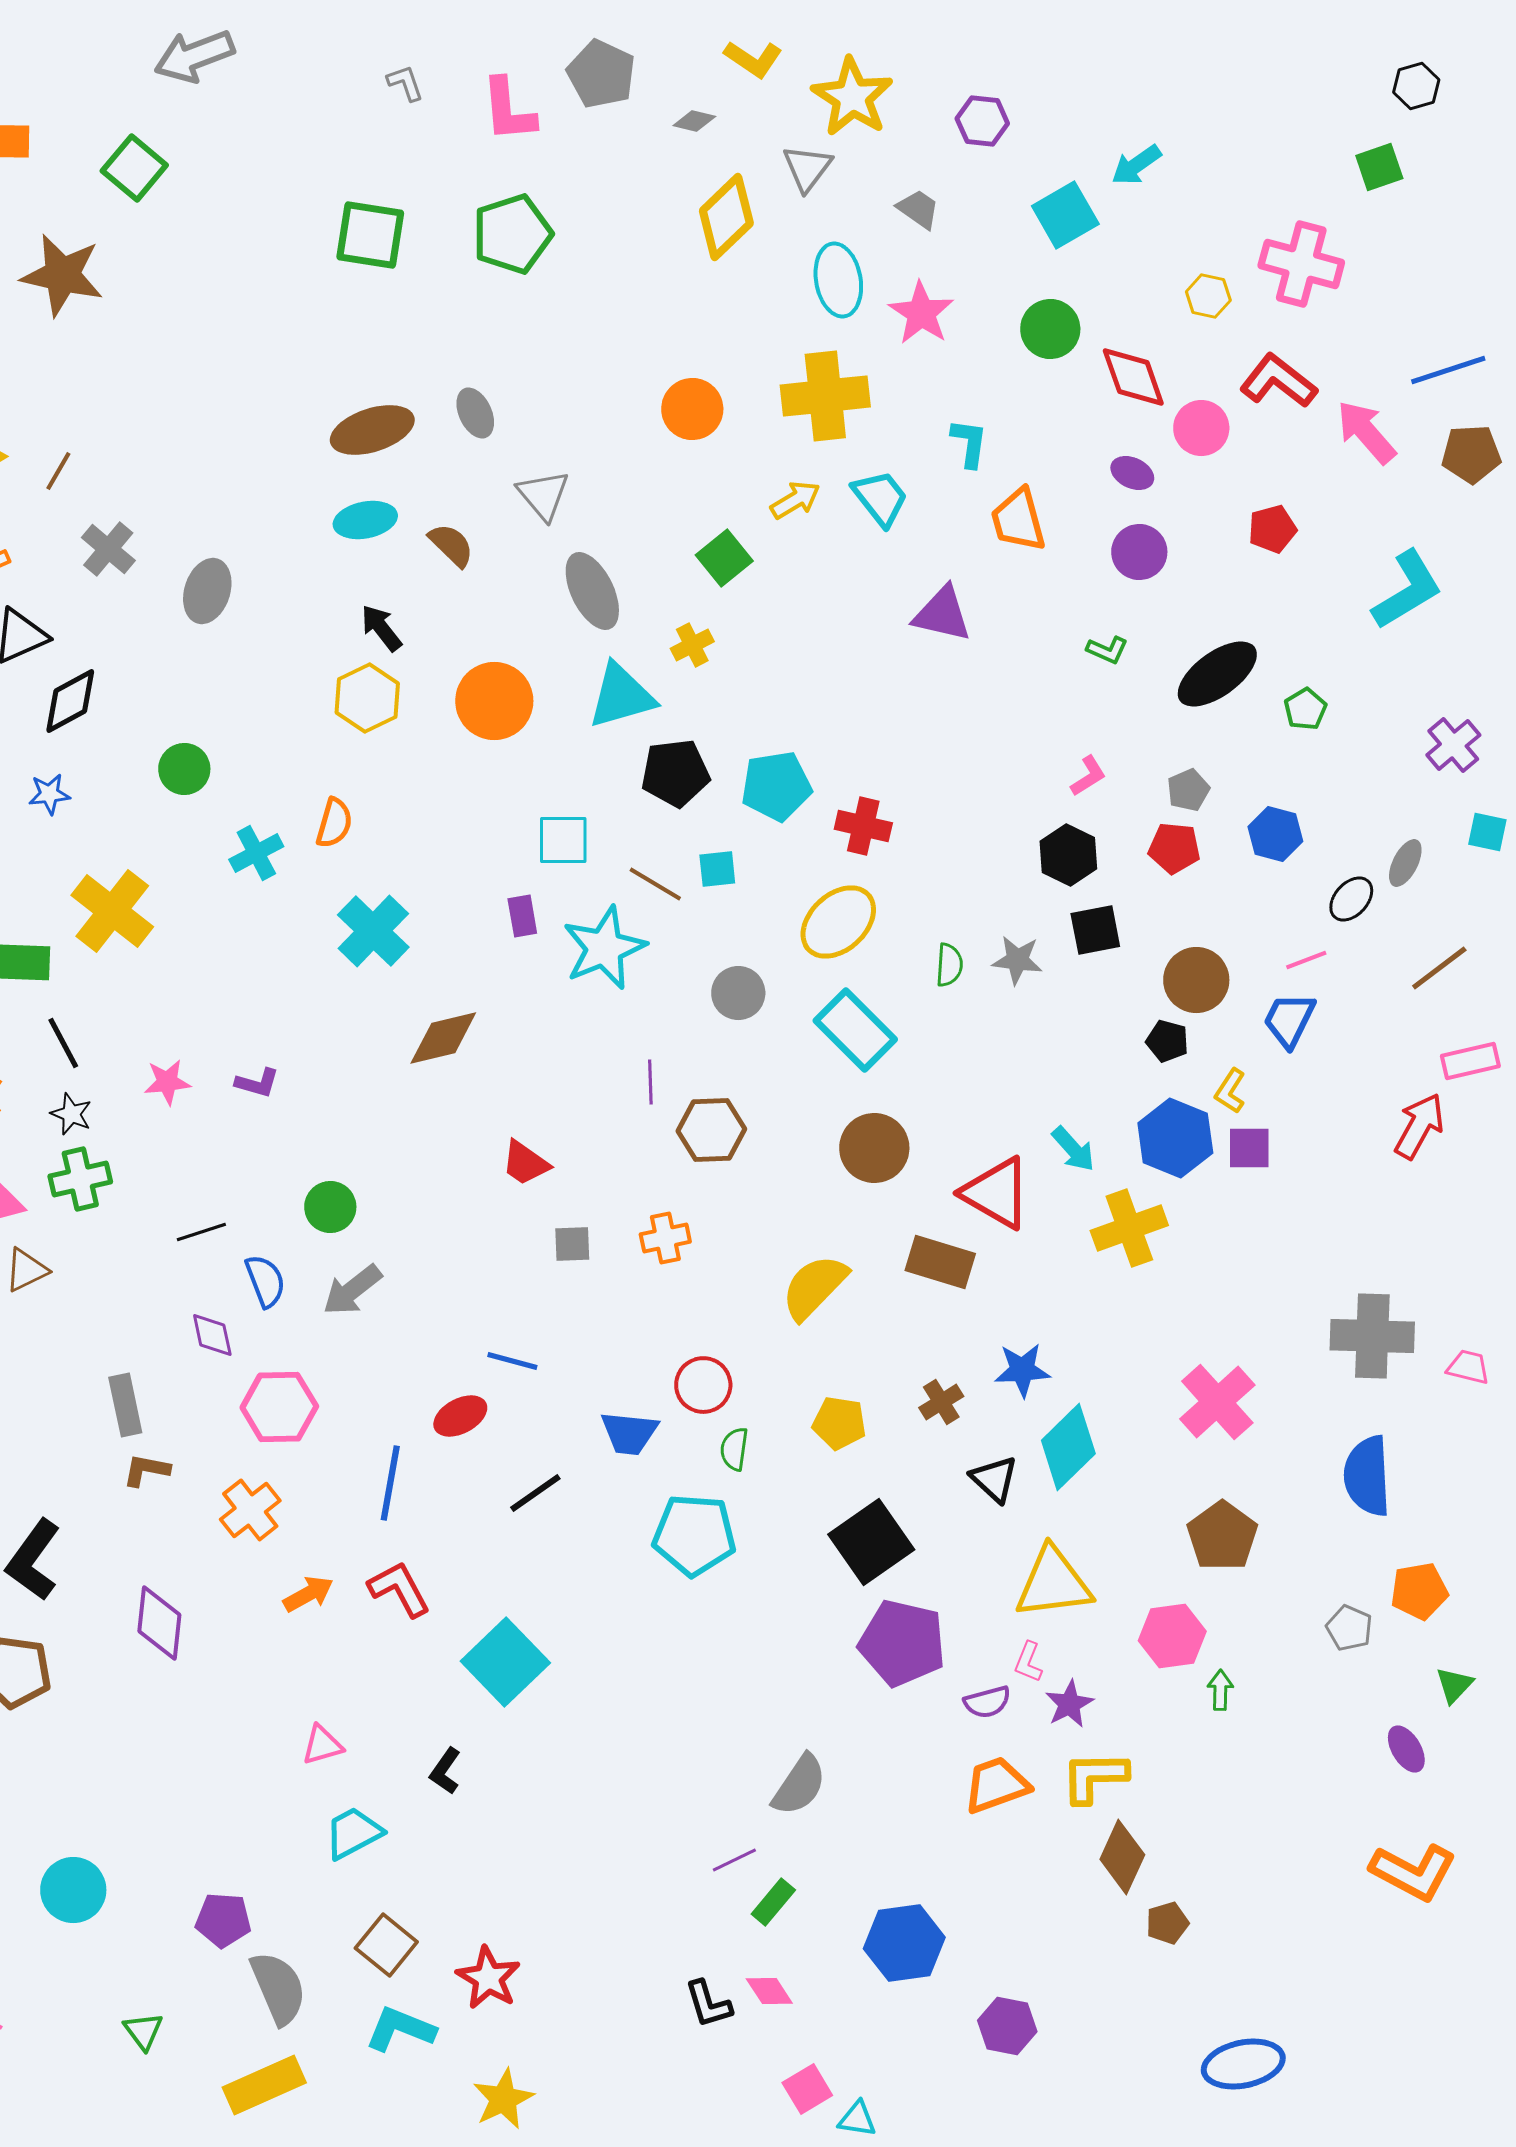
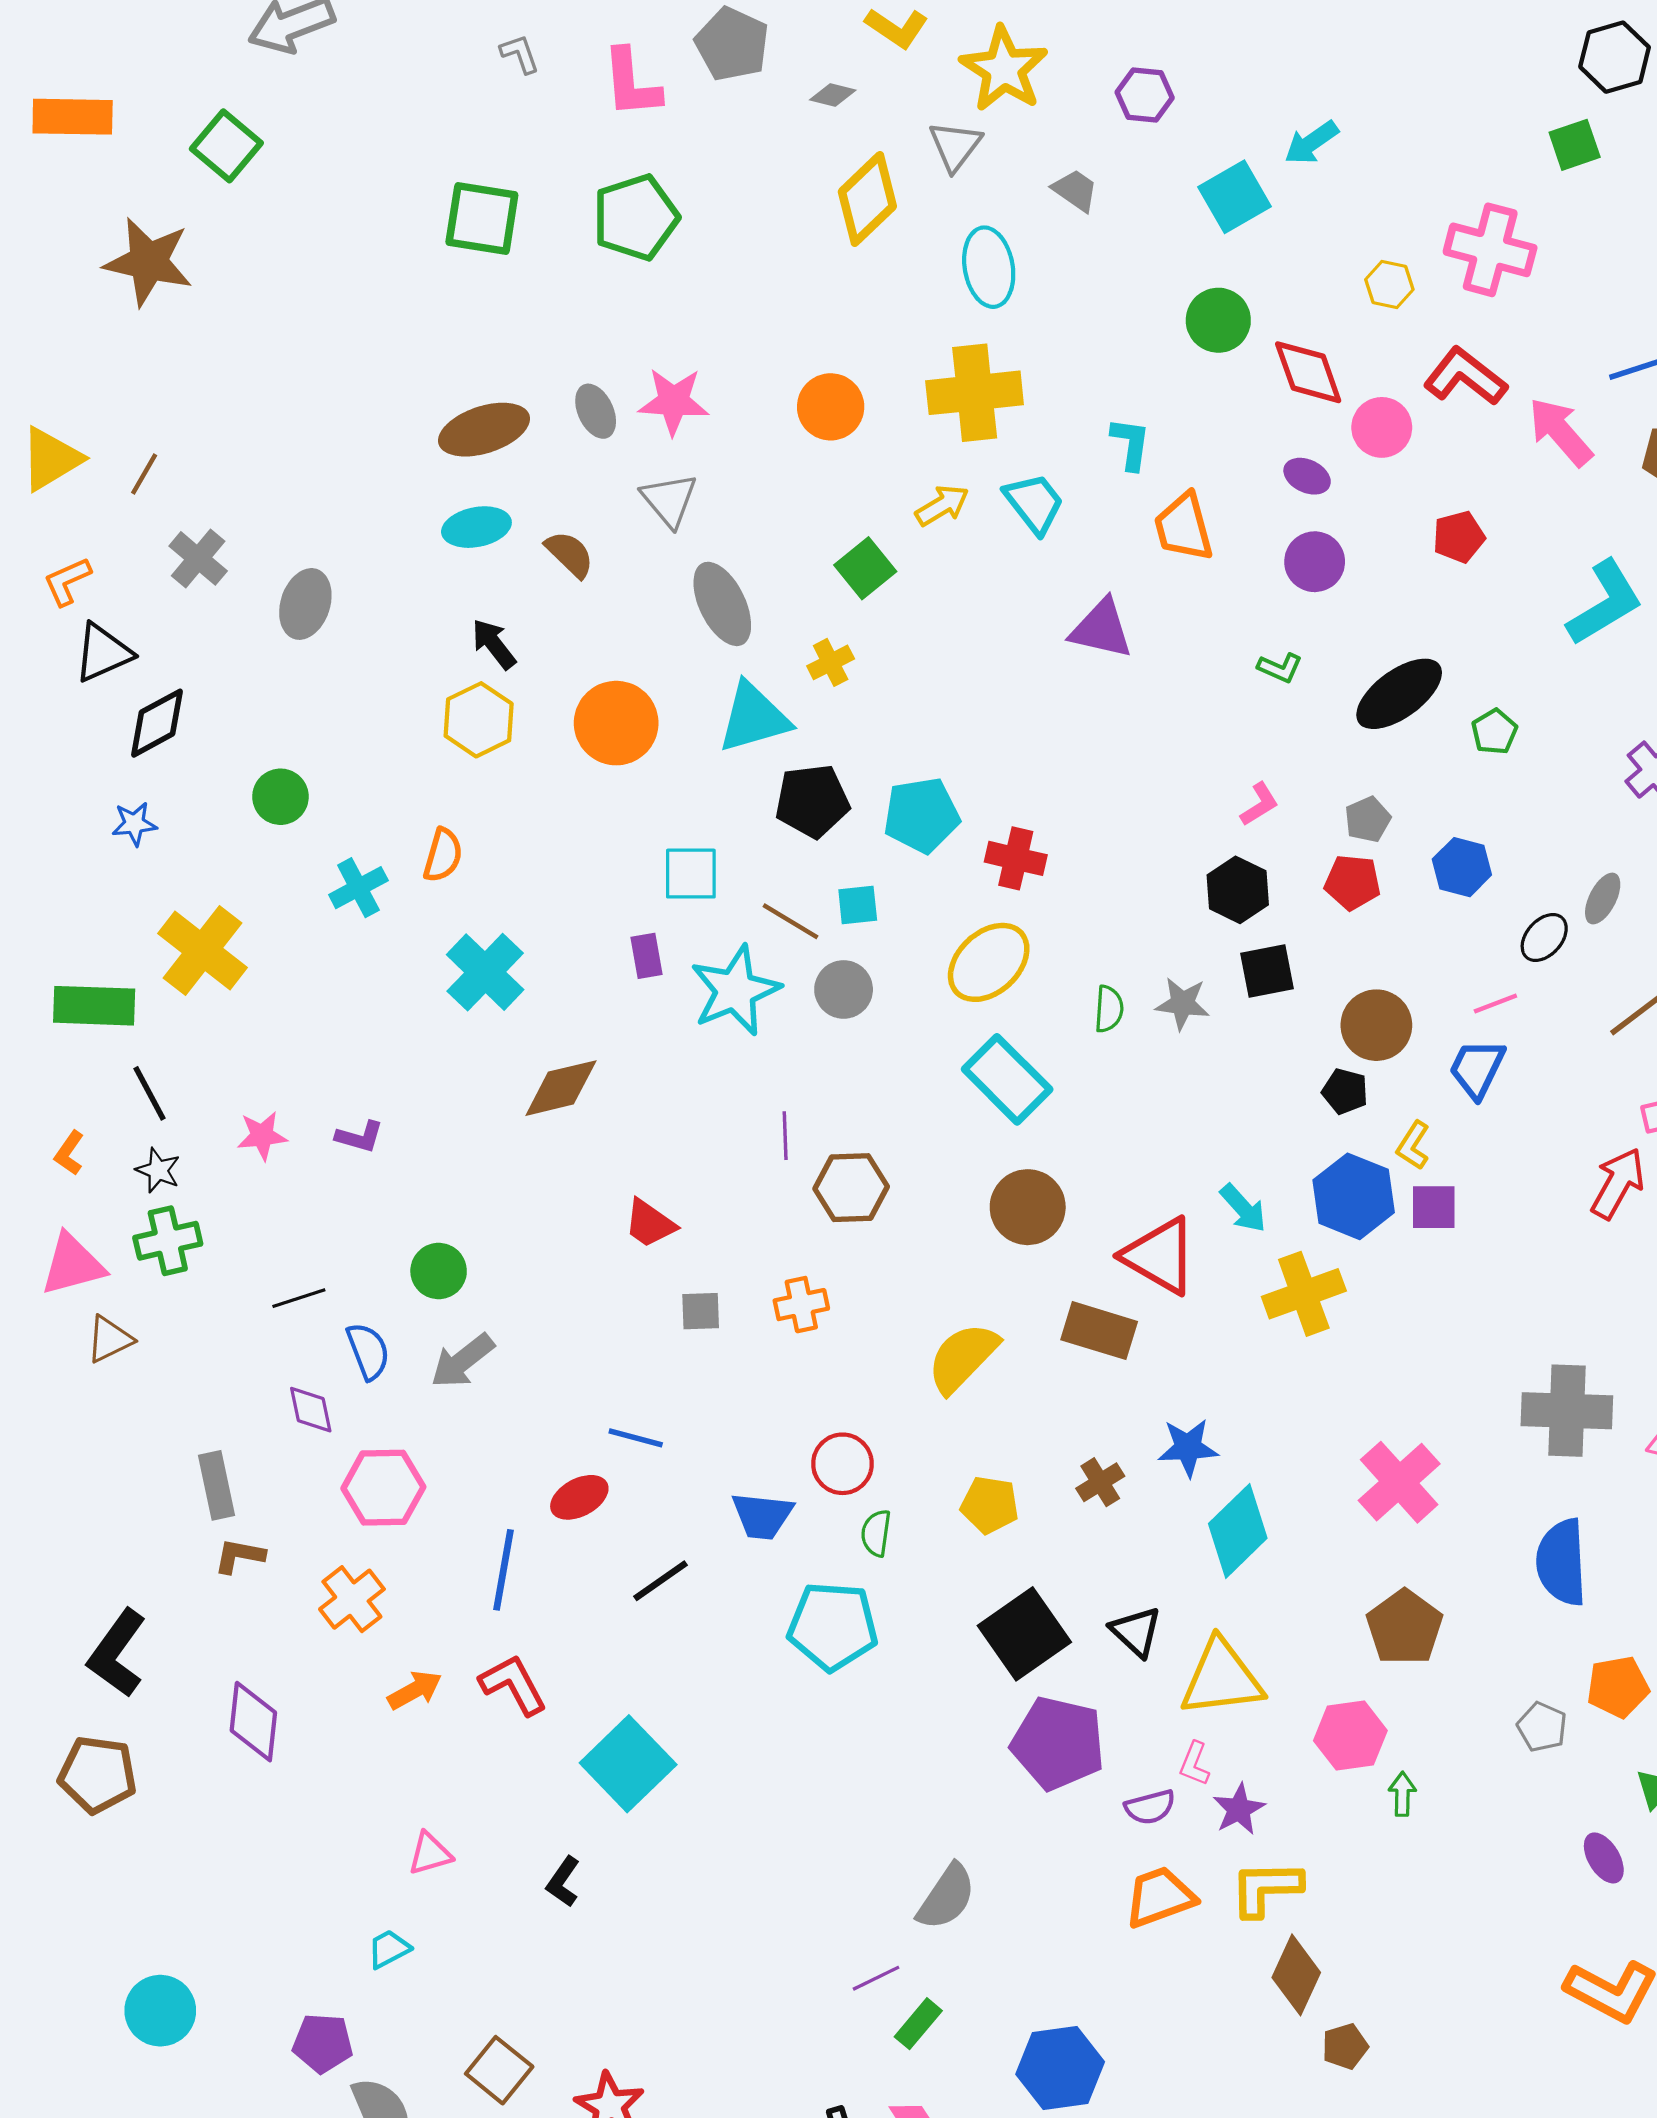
black hexagon: (1416, 86) -> (1615, 57), size x1.4
pink star: (921, 313) -> (674, 401), moved, turned -30
gray circle: (738, 993) -> (844, 989), moved
black triangle: (994, 1479) -> (1136, 1632), moved
cyan trapezoid: (353, 1833) -> (389, 1949), moved, size x0.7

